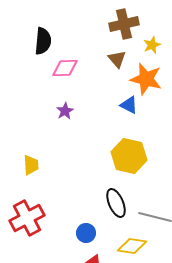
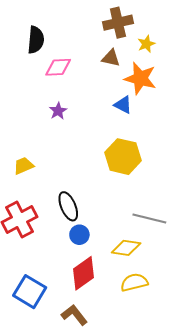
brown triangle: (117, 59) -> (111, 58), turned -36
yellow trapezoid: (31, 165) -> (24, 166), turned -110
black ellipse: (116, 203) -> (68, 206), moved

